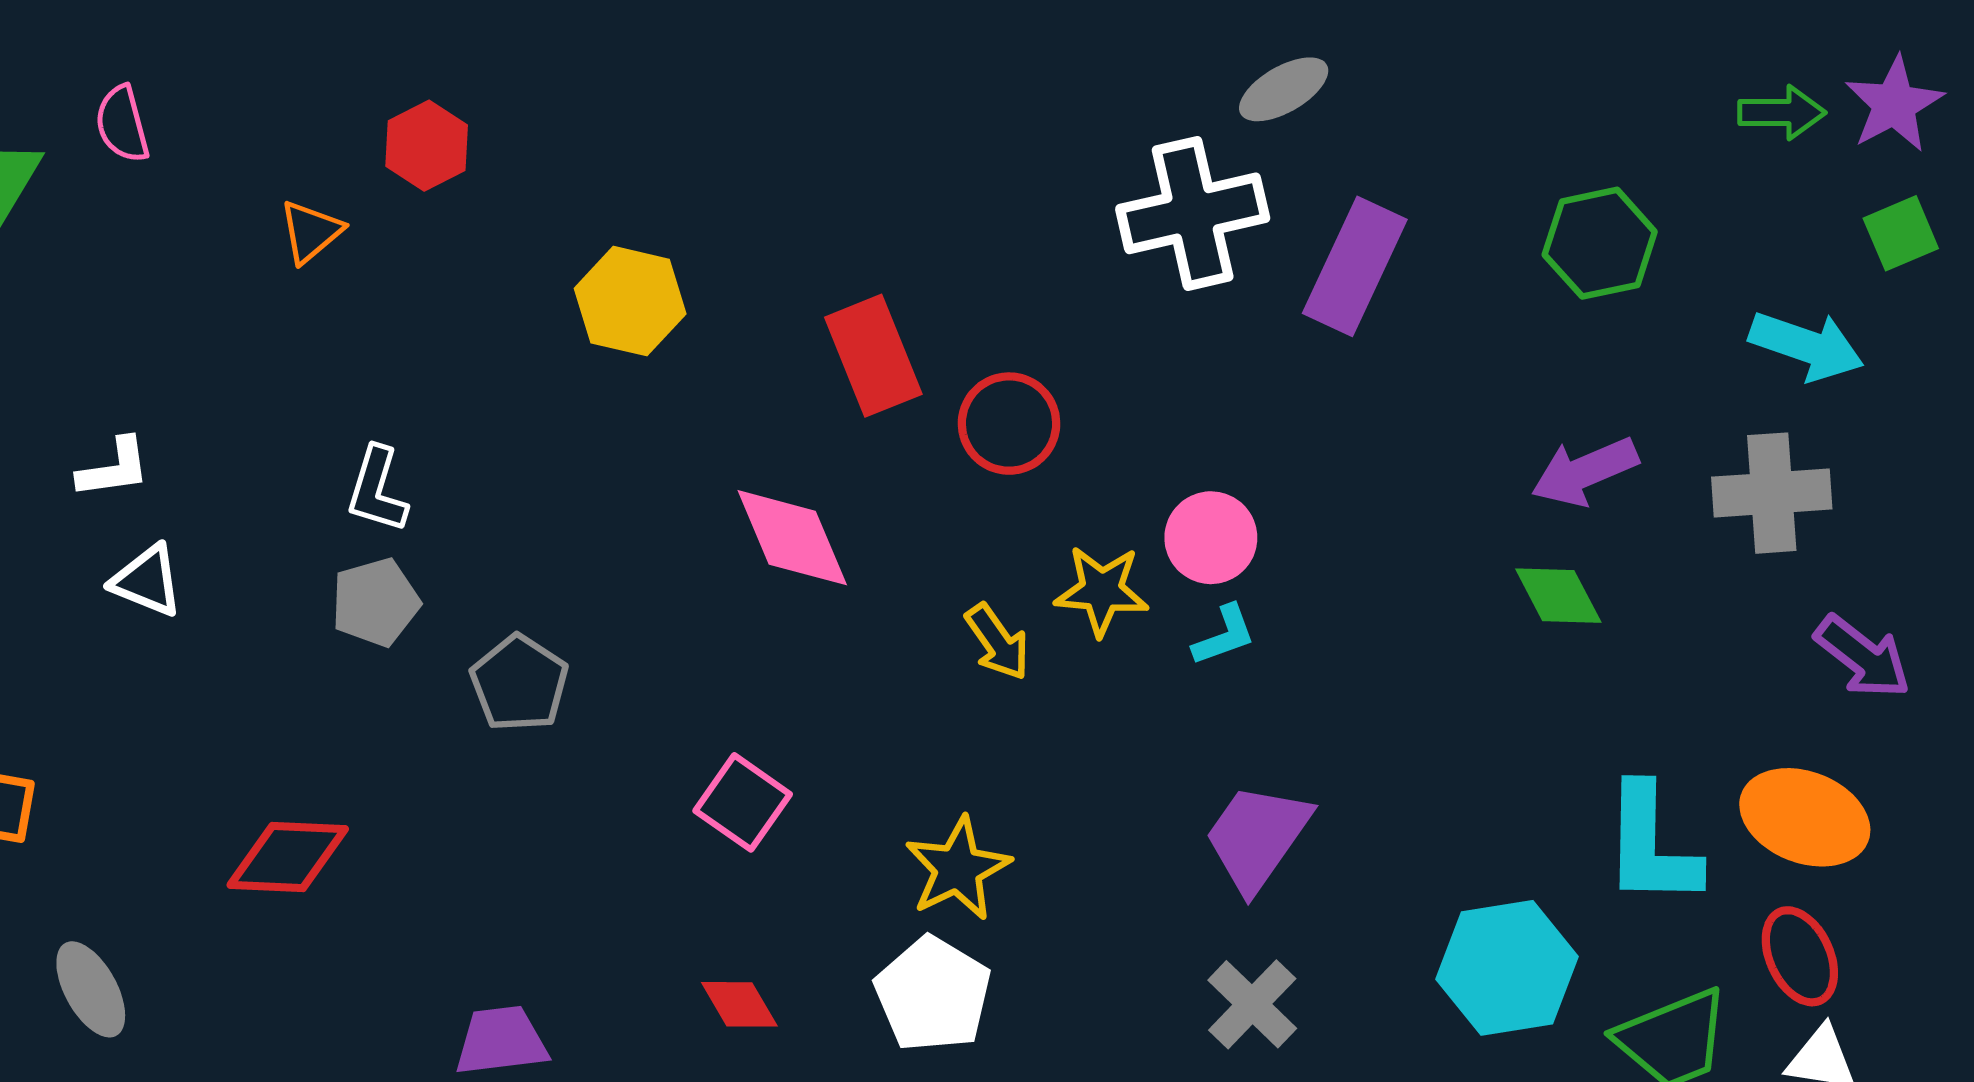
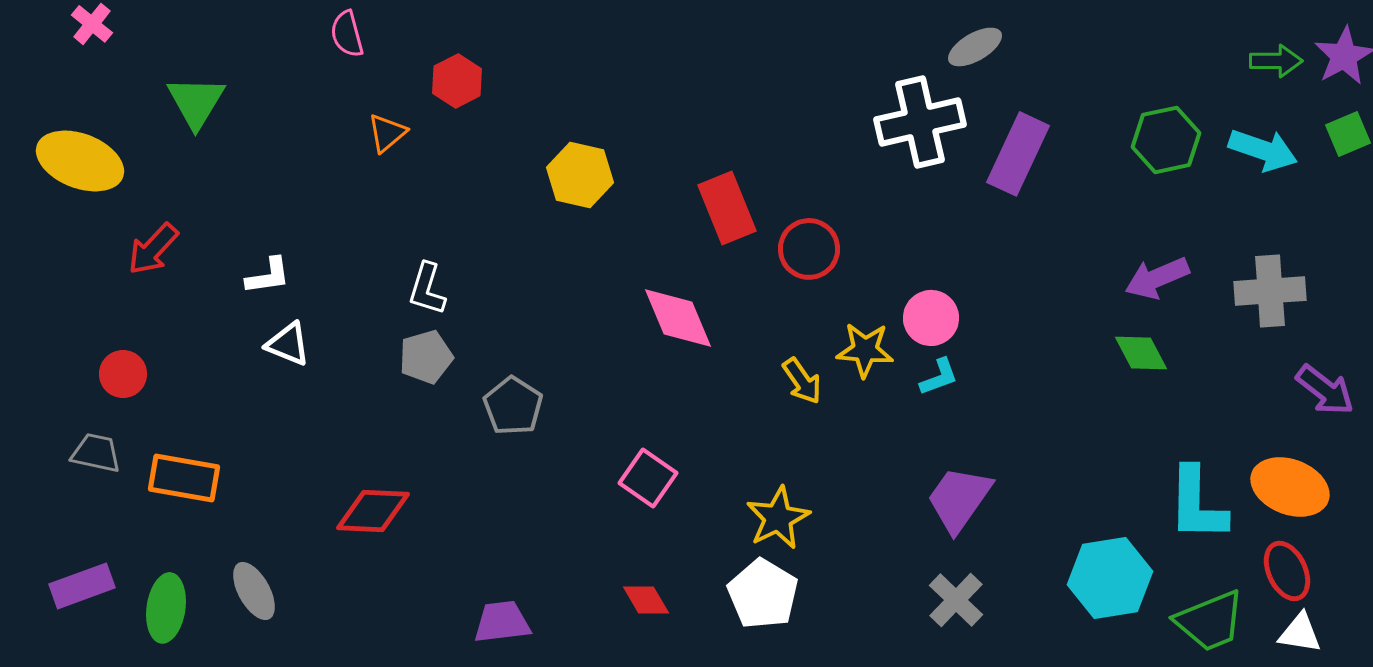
pink semicircle: (122, 124) -> (347, 34), moved
cyan arrow: (1806, 346) -> (1263, 150), moved

